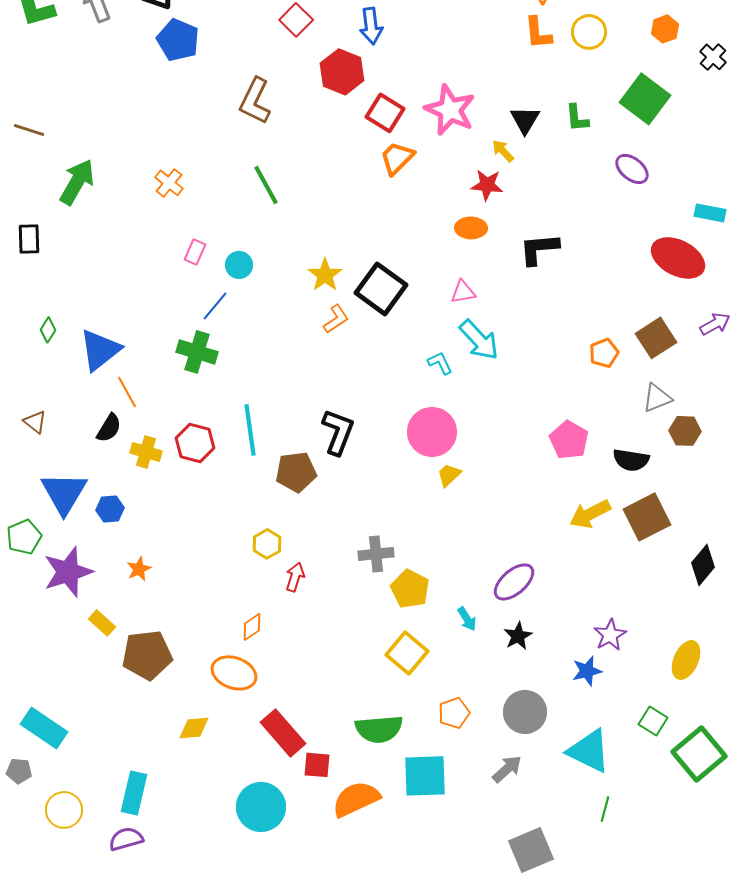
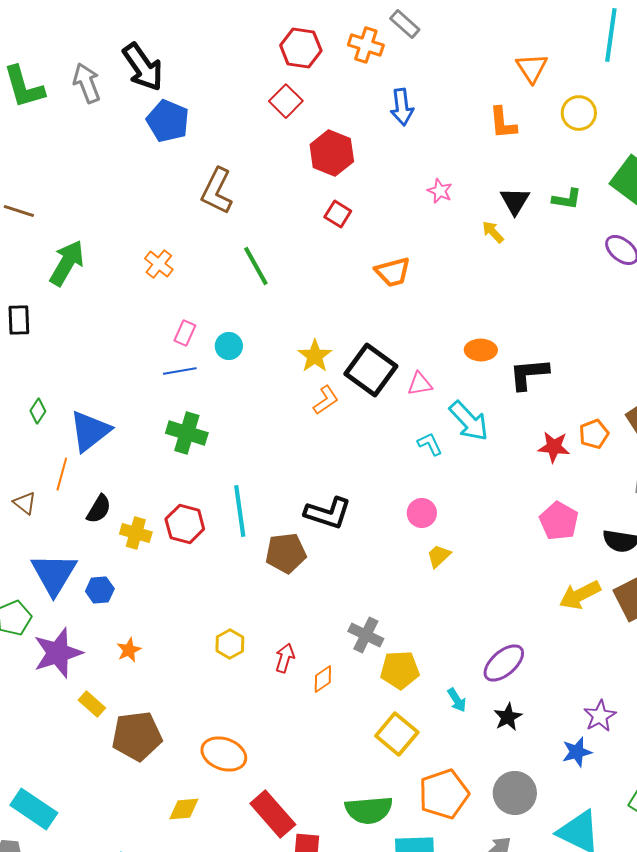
blue arrow: (371, 26) -> (402, 107), moved
orange L-shape: (538, 33) -> (503, 123), moved
brown L-shape: (255, 101) -> (217, 191), moved
pink star: (450, 110) -> (440, 191), size x0.5
red square: (385, 113) -> (338, 214), moved, size x0.7
green L-shape: (577, 118) -> (567, 199), turned -76
orange trapezoid: (397, 158) -> (393, 272), moved, turned -150
red star: (487, 185) -> (554, 447), moved
orange ellipse: (471, 228) -> (481, 350), moved
black L-shape: (539, 249) -> (529, 374), moved
pink triangle: (463, 292) -> (420, 384), moved
blue line: (215, 306) -> (180, 371), moved, turned 40
orange line: (127, 392) -> (62, 474), moved, turned 44
black L-shape: (338, 432) -> (328, 513), turned 87
pink circle: (432, 432) -> (422, 513), size x0.6
yellow hexagon: (267, 544) -> (230, 644), moved
gray cross: (376, 554) -> (366, 635), turned 32
yellow pentagon: (410, 589) -> (400, 670), turned -30
orange diamond: (252, 627) -> (323, 679), moved
orange pentagon: (454, 713) -> (444, 794), size x1.6

